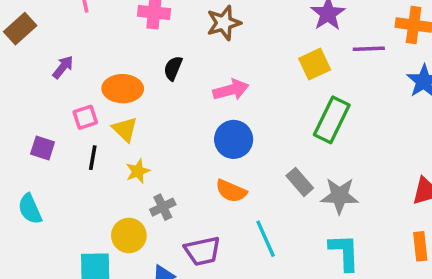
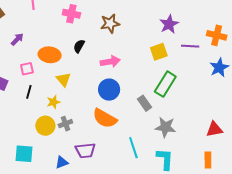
yellow triangle: (125, 129) -> (63, 79), moved
gray rectangle: (300, 182) -> (144, 103), moved
orange semicircle: (231, 191) -> (105, 118), size x1.4
yellow circle: (129, 235) -> (45, 126), moved
cyan line: (266, 239) -> (133, 148), moved

